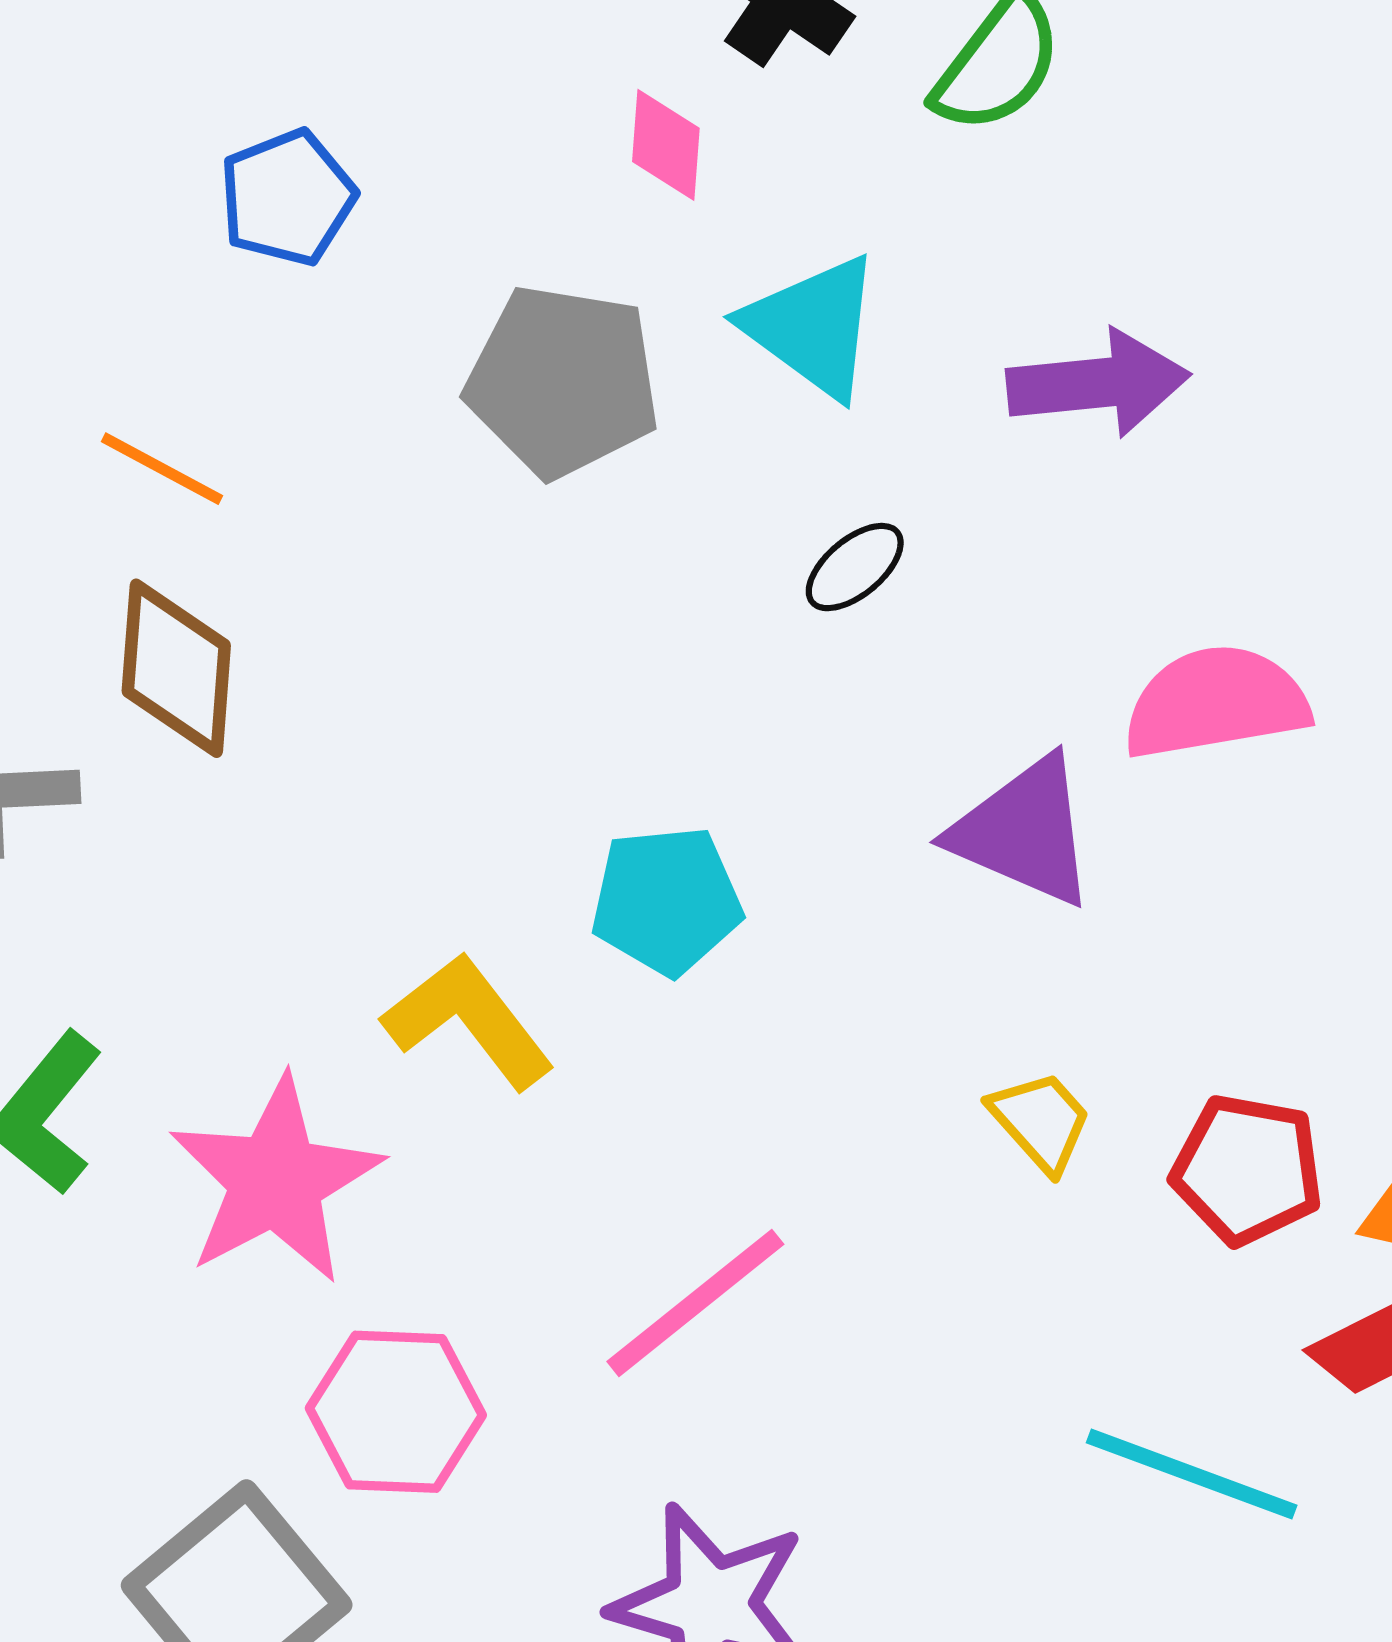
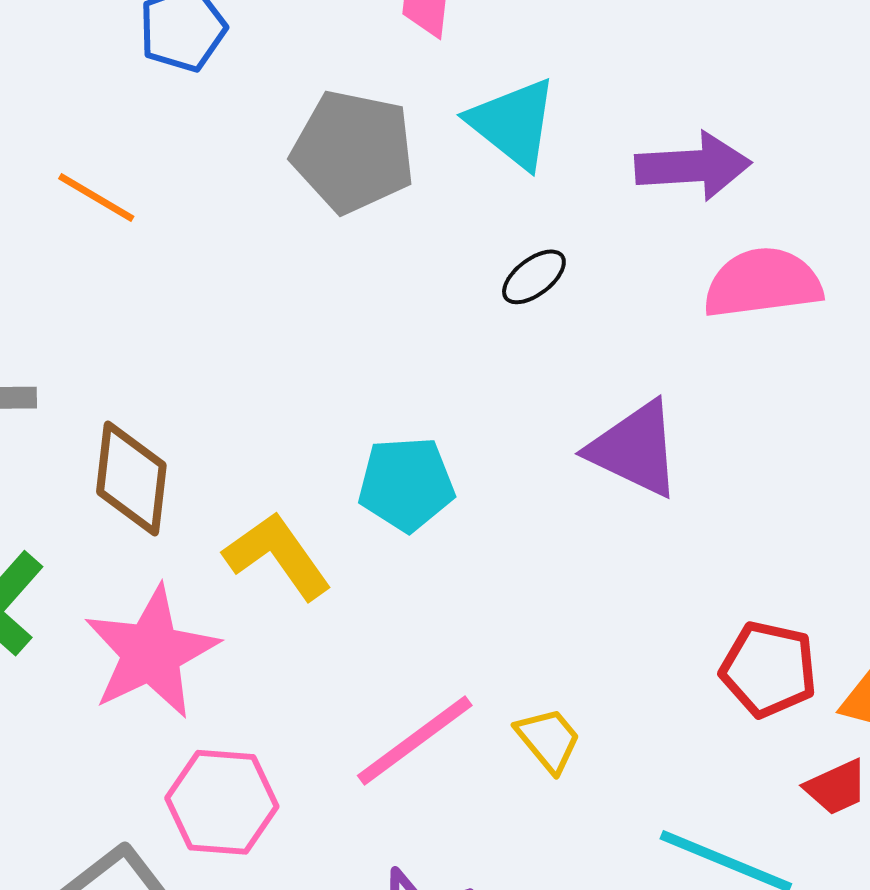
brown diamond: (176, 668) -> (131, 478), moved
pink semicircle: (1216, 702) -> (763, 283), moved
yellow trapezoid: (1041, 1121) -> (548, 740), moved

